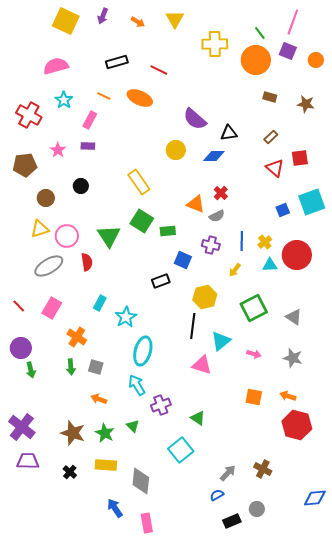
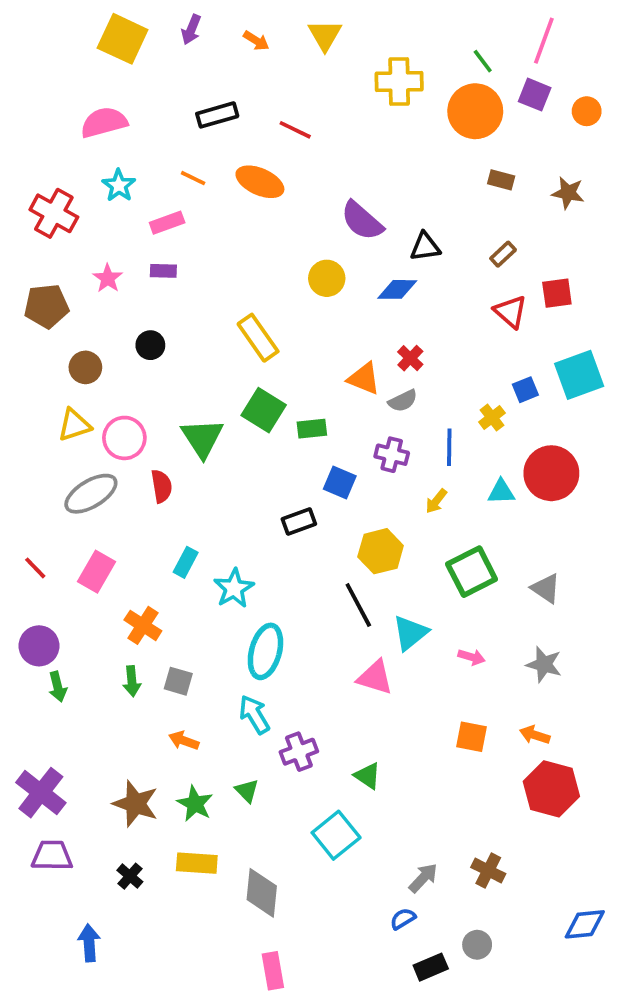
pink rectangle: (90, 120) -> (167, 223), turned 42
yellow cross: (265, 242) -> (492, 418), moved
black line: (193, 326) -> (358, 605), turned -35
blue arrow: (115, 508) -> (89, 943), moved, turned 30

